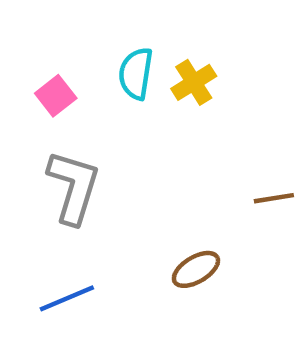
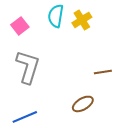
brown line: (274, 198) -> (103, 72), moved

